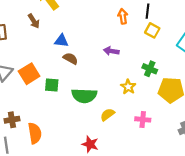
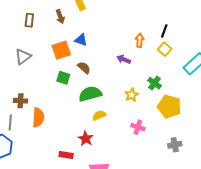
orange arrow: (123, 16) -> (140, 40), moved
brown semicircle: (70, 59) -> (84, 68), moved
orange square: (29, 74) -> (61, 50), moved
green semicircle: (84, 96) -> (90, 94), turned 150
yellow semicircle: (107, 115) -> (99, 115), moved

